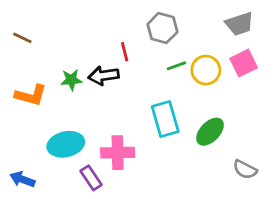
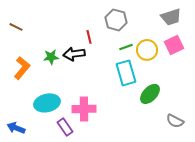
orange L-shape: (31, 95) -> (22, 68), turned -65
cyan rectangle: (165, 119) -> (126, 73), moved

